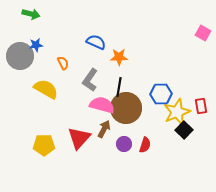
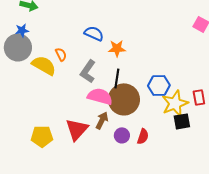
blue star: (36, 45) -> (22, 30), moved
yellow semicircle: (46, 89) -> (44, 65), moved
black square: (184, 130) -> (182, 121), turned 36

